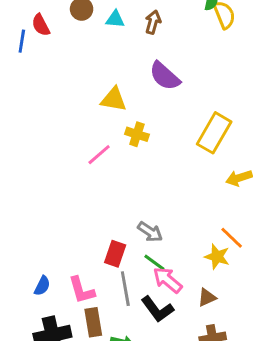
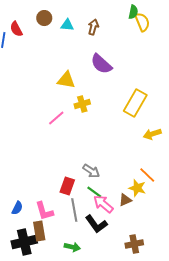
yellow cross: (137, 134) -> (82, 104), turned -35
brown triangle: (207, 297) -> (125, 200), moved
brown rectangle: (93, 322) -> (39, 231), moved

